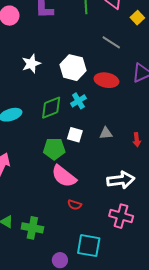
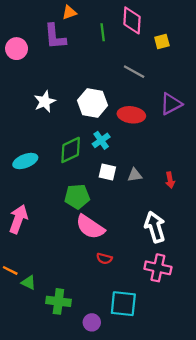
yellow square: (137, 18) -> (162, 42), turned 32
white square: (75, 135) -> (107, 172), moved
white arrow: (121, 180) -> (155, 227), turned -96
green cross: (32, 228) -> (58, 301), moved

